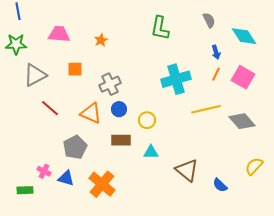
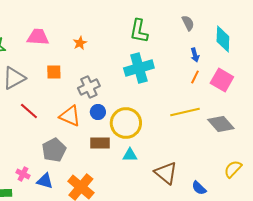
cyan diamond: (244, 36) -> (223, 39), turned 36
cyan cross: (176, 79) -> (139, 68), moved
yellow circle: (147, 120) -> (126, 123), size x1.8

